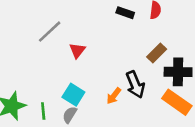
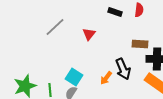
red triangle: (77, 50) -> (89, 34), moved
brown rectangle: (157, 53) -> (140, 44), turned 49

